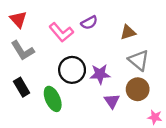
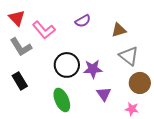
pink L-shape: (61, 32) -> (44, 30), moved
brown circle: (138, 89) -> (140, 83), moved
green ellipse: (53, 99) -> (62, 100), moved
pink star: (155, 117) -> (132, 109), moved

